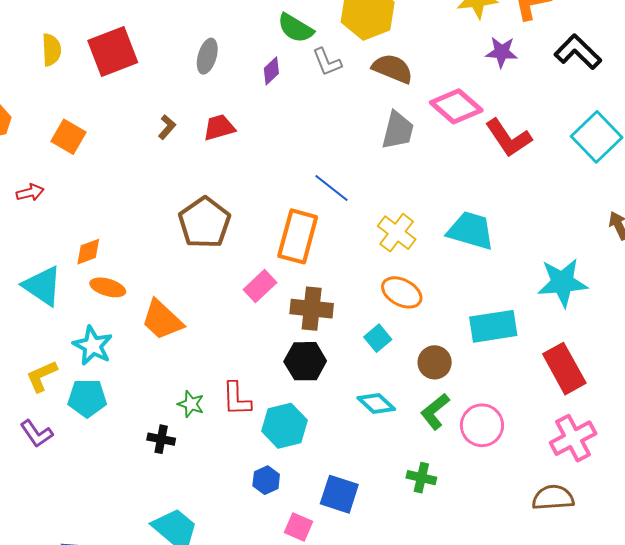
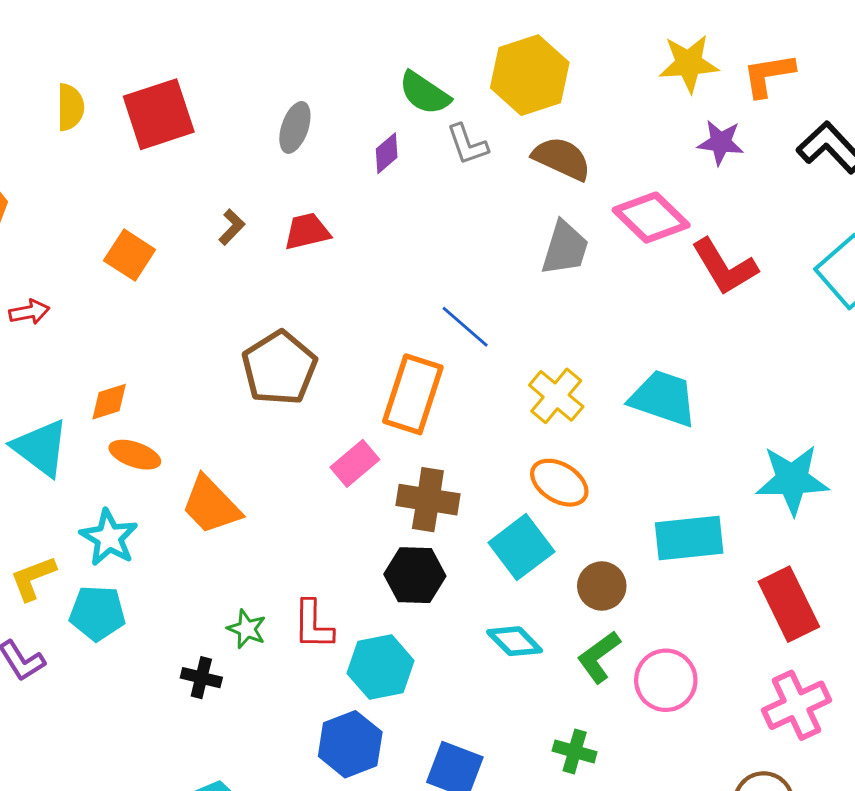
orange square: (68, 137) -> (130, 255), moved
cyan square: (378, 338) -> (521, 547), size x1.6
blue hexagon: (266, 480) -> (350, 744), size x1.6

